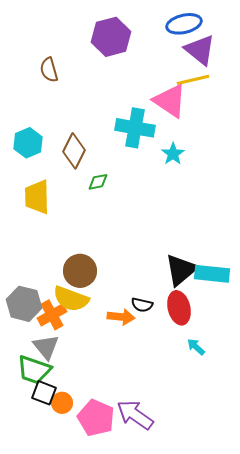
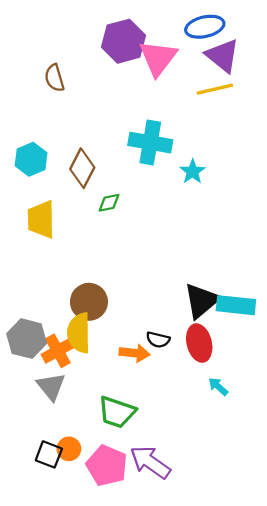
pink triangle: (170, 101) -> (158, 58), moved, turned 33
yellow semicircle: (71, 299) -> (79, 333), turned 69
green trapezoid: (34, 370) -> (117, 412), moved
black square: (44, 393) -> (49, 454), moved

